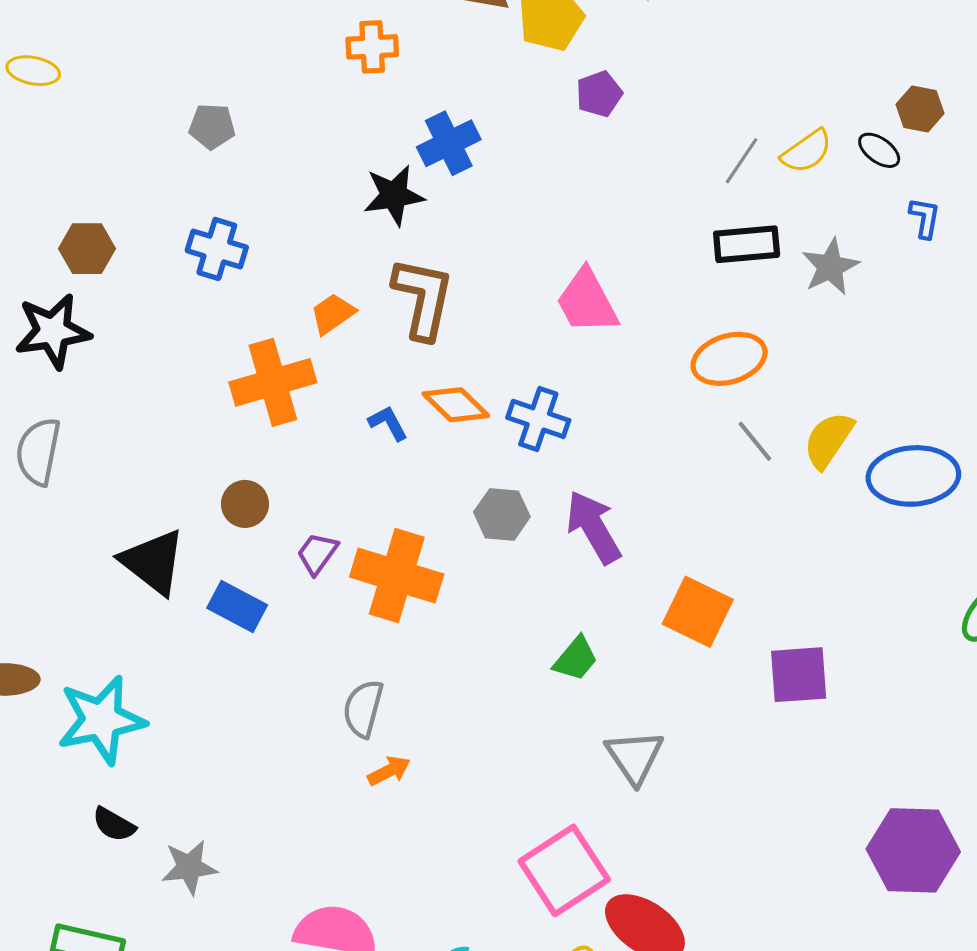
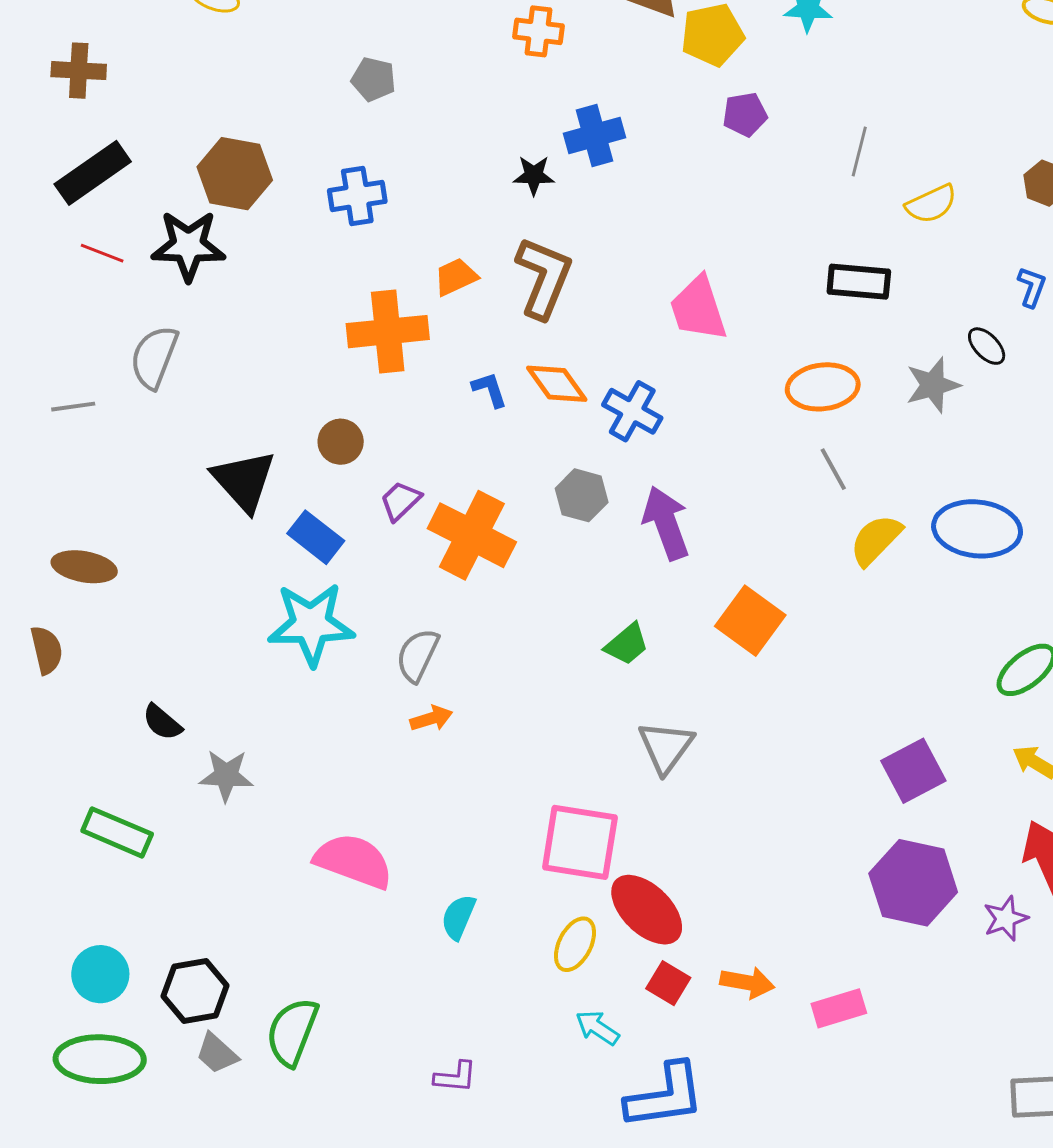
black ellipse: (879, 150) -> (987, 346), moved
gray line: (742, 161) -> (859, 152), moved, turned -30
black star: (394, 195) -> (534, 175), size x0.7
brown hexagon: (87, 249) -> (235, 174), size x1.4
blue cross: (217, 249) -> (357, 196), turned -36
gray star: (830, 267) -> (933, 385), moved
yellow semicircle: (829, 440) -> (876, 540), moved
purple square: (799, 675) -> (913, 771), moved, turned -34
cyan star: (101, 720) -> (311, 624), moved
pink square: (564, 870) -> (580, 842), turned 32

